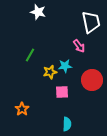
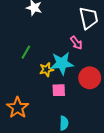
cyan star: (65, 66) -> (62, 63), size x1.6
orange star: (22, 109) -> (18, 108), size x1.5

